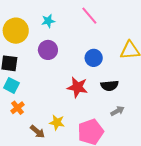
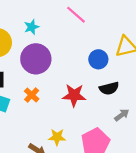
purple circle: (48, 50) -> (36, 59), size x1.4
blue circle: (94, 58) -> (98, 59), moved
orange cross: (17, 108) -> (32, 95), moved

